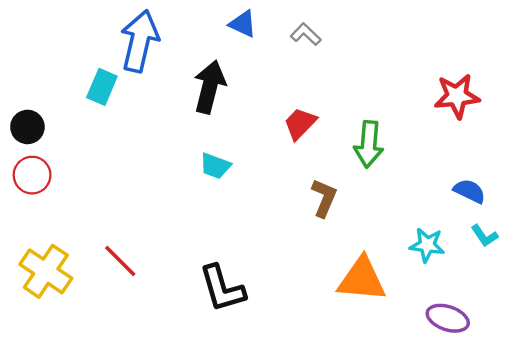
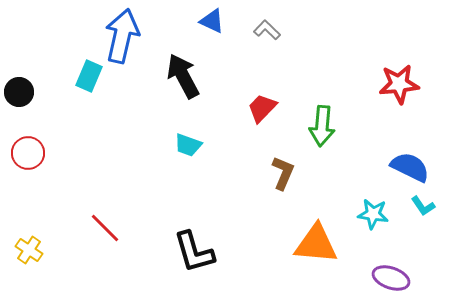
black arrow: (210, 87) -> (183, 76), turned -42
black circle: (27, 127) -> (19, 92), moved
blue semicircle: (469, 191) -> (410, 167), size x1.4
yellow cross: (46, 271) -> (29, 250), moved, size x0.6

